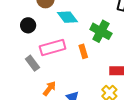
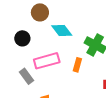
orange rectangle: (83, 51) -> (77, 65), turned 32

